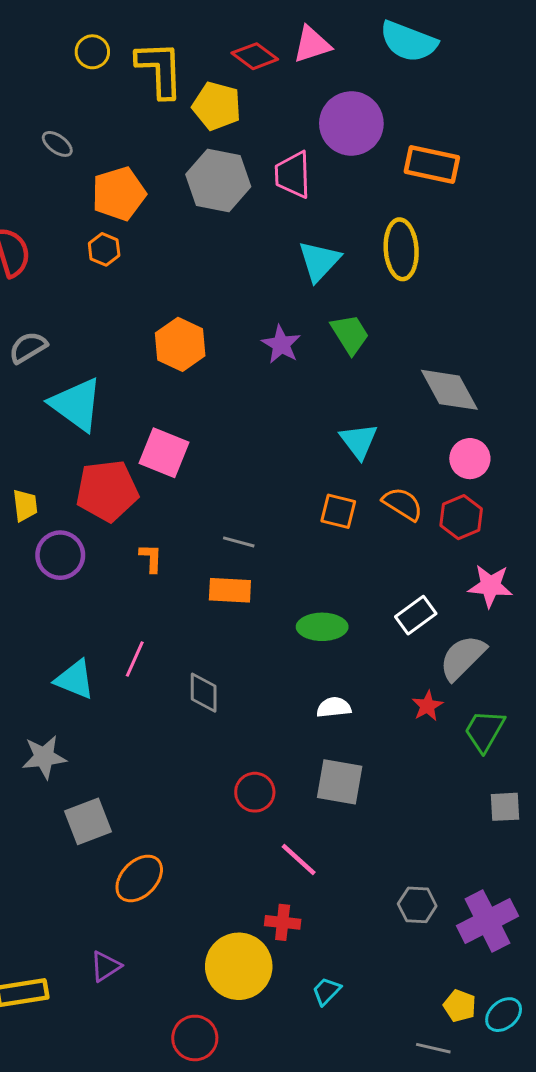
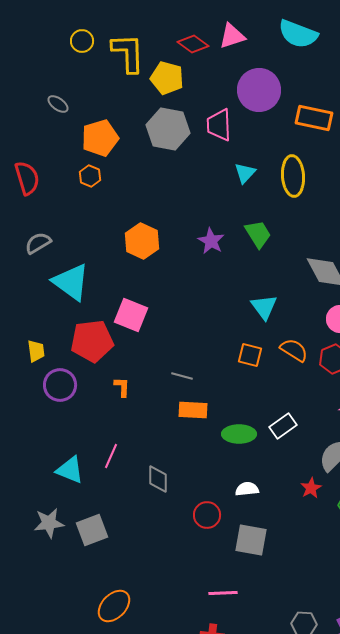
cyan triangle: (319, 261) -> (245, 173), moved, size x0.7
orange rectangle: (230, 590) -> (193, 410), moved
white rectangle: (416, 615) -> (283, 426), moved
red circle: (255, 792) -> (207, 515), moved
gray square: (88, 821) -> (92, 530), moved
pink line: (299, 859) -> (223, 593), turned -44

